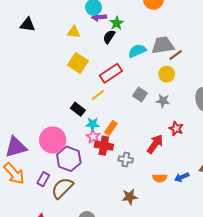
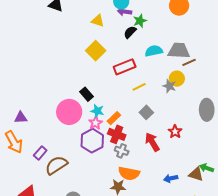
yellow line: (98, 95) -> (139, 87), moved
gray square: (140, 95) -> (146, 112), moved
gray star: (163, 101) -> (169, 86), moved
pink circle: (53, 140) -> (69, 112), moved
red arrow: (155, 144) -> (152, 142), turned -78
red cross: (104, 146) -> (117, 134), moved
purple triangle: (16, 147) -> (21, 118), size x0.6
purple hexagon: (69, 159) -> (92, 141), moved
orange semicircle: (160, 178) -> (129, 173), moved, size x1.5

